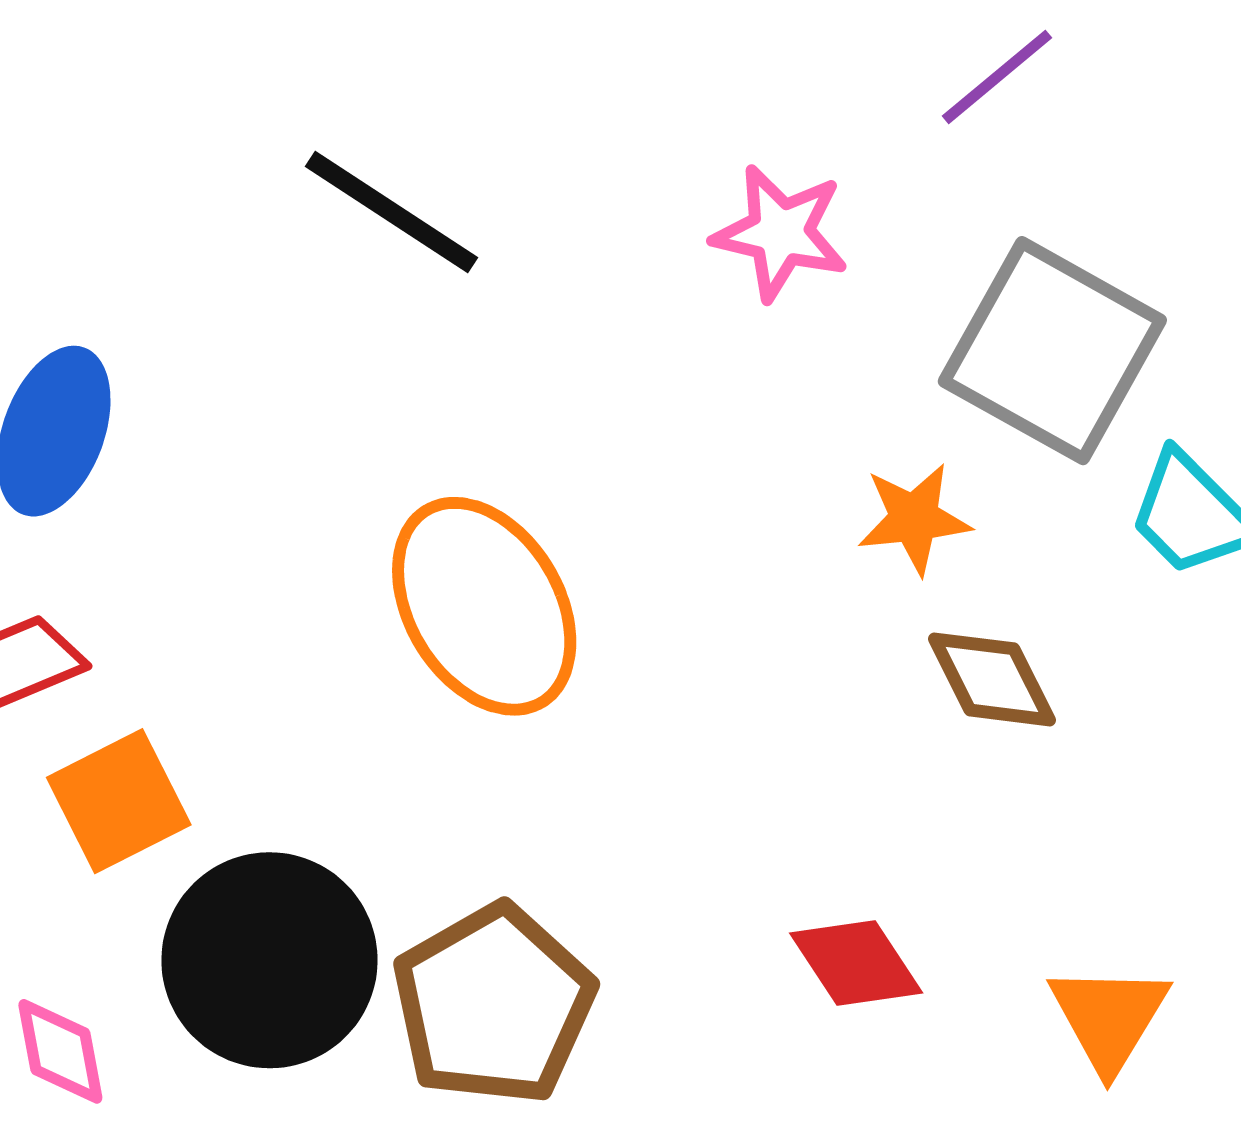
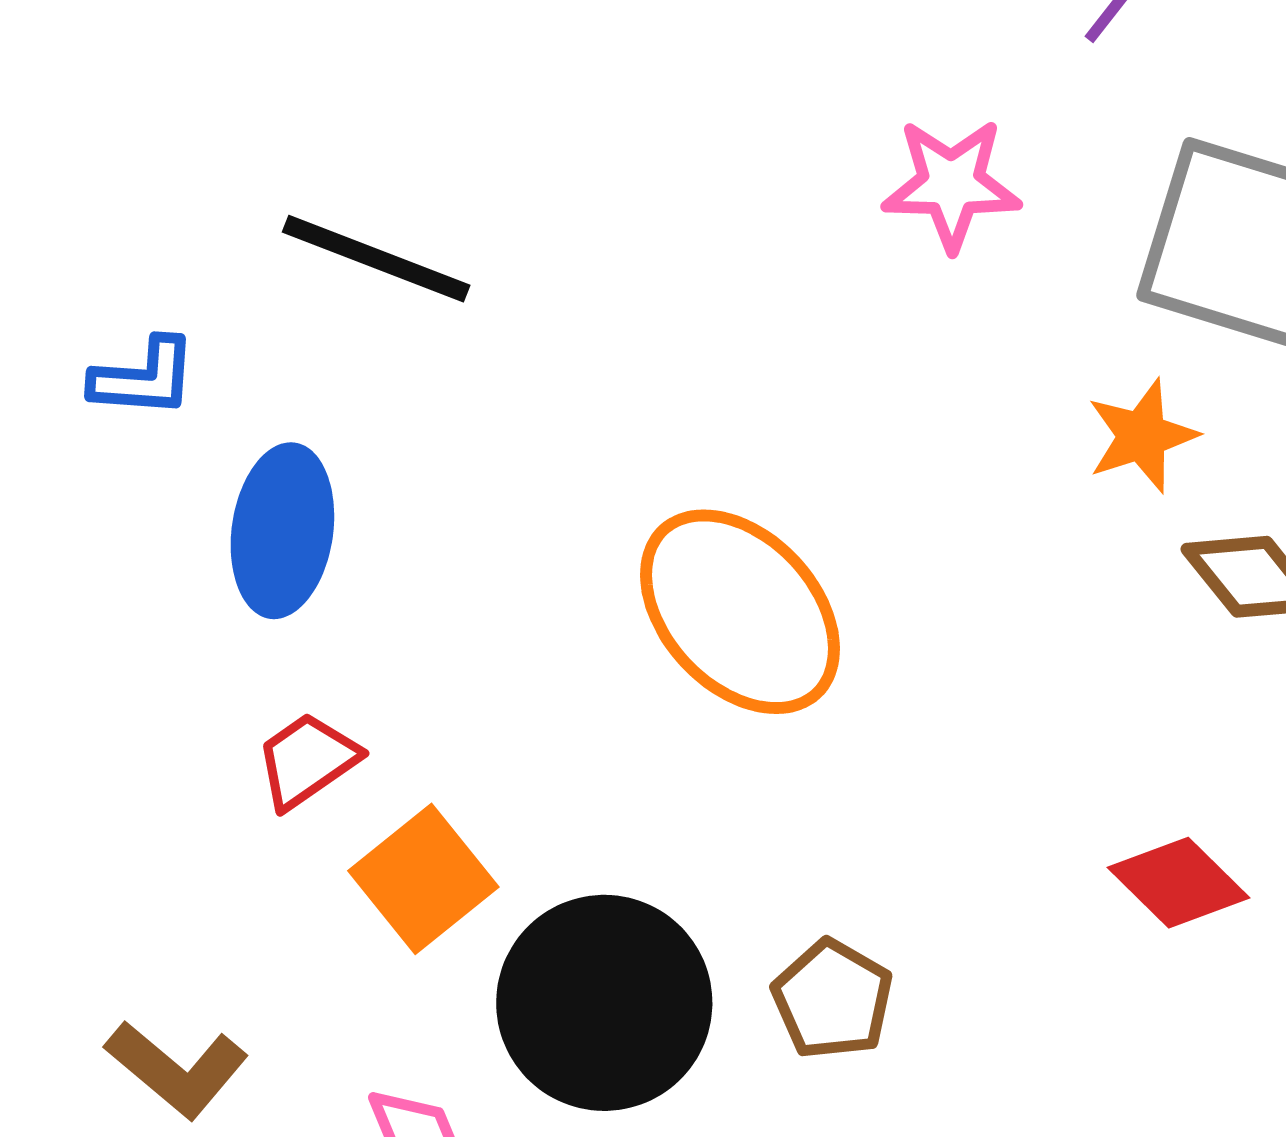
black line: (391, 212) -> (376, 259), moved
brown pentagon: (493, 1005) -> (833, 999), size x0.6

